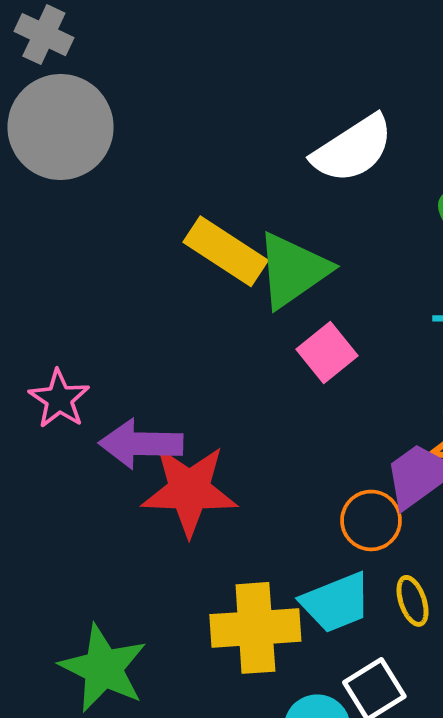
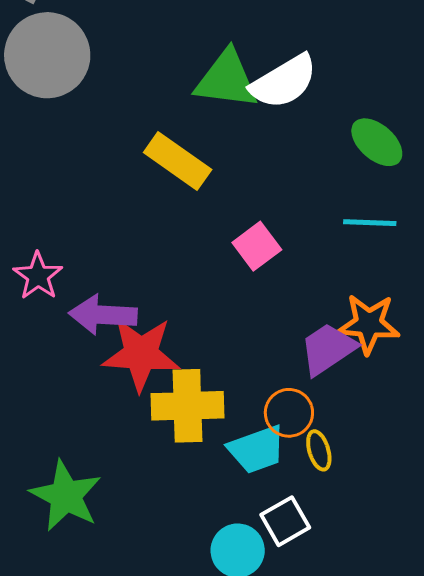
green triangle: (293, 270) -> (227, 79), moved, turned 40
orange circle: (371, 520) -> (289, 413), moved
yellow cross: (255, 628) -> (187, 406), moved

